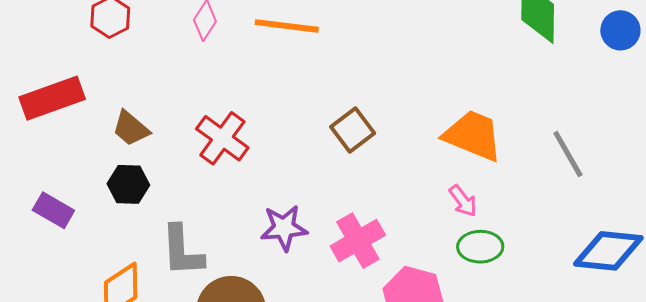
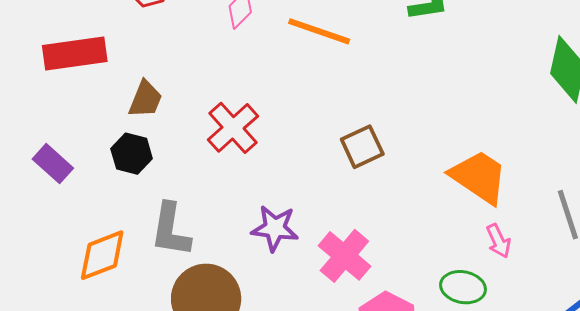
brown trapezoid: (131, 128) -> (145, 99), turned -120
pink arrow: (463, 201) -> (498, 241), moved
pink cross: (358, 241) -> (344, 256), turned -32

